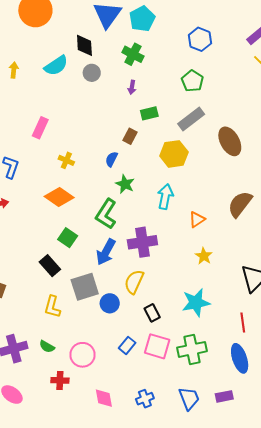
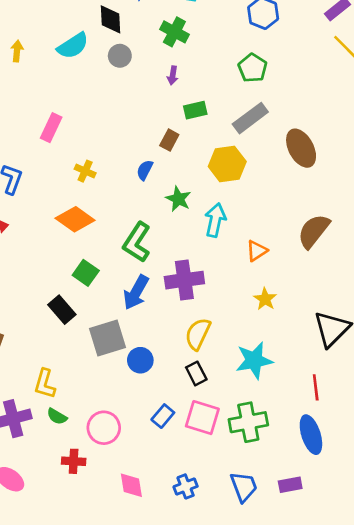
green star: (125, 184) -> (178, 199), moved
yellow semicircle: (134, 282) -> (198, 334), moved
yellow L-shape: (52, 307) -> (45, 384), moved

